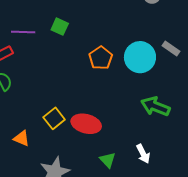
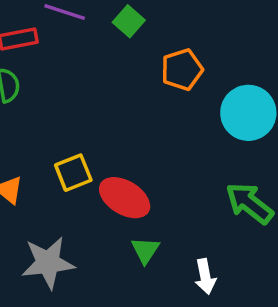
orange pentagon: (101, 58) -> (182, 70), moved
green triangle: (108, 160) -> (145, 250), moved

